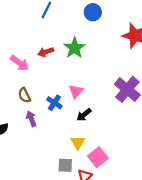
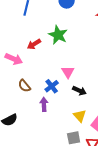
blue cross: (54, 103) -> (52, 86), turned 32
black arrow: (84, 115) -> (79, 91), turned -104
purple arrow: (31, 119) -> (44, 104), moved, turned 32

